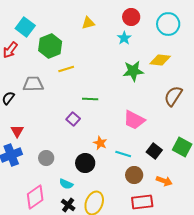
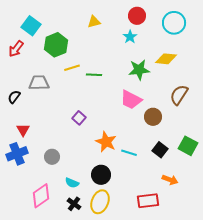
green line: (90, 99) -> (94, 75), moved
pink trapezoid: (134, 120) -> (131, 100), moved
orange star: (100, 143) -> (106, 142), size x1.5
black circle: (85, 163) -> (101, 175), moved
brown circle: (134, 175) -> (153, 117), moved

